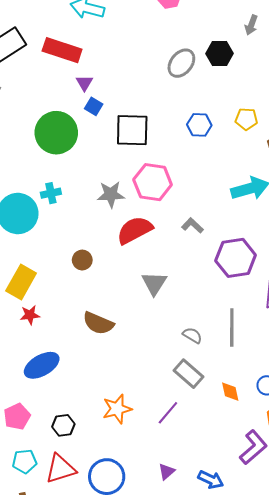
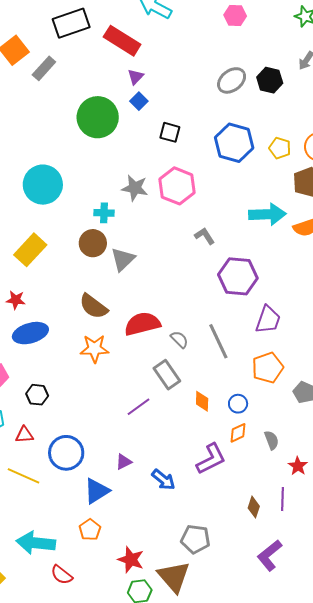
blue hexagon: (199, 125) -> (234, 143), size x1.6
black square: (132, 130) -> (170, 132), size x0.6
cyan cross: (51, 193) -> (104, 213), moved
red semicircle: (135, 230) -> (142, 324), moved
brown circle: (82, 260) -> (93, 243), size x1.4
gray triangle: (154, 283) -> (123, 259), moved
red star: (30, 315) -> (16, 300), moved
gray line: (232, 328) -> (218, 341), turned -39
orange star: (117, 409) -> (95, 349), moved
red triangle: (60, 469) -> (24, 435), size x0.6

